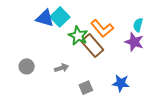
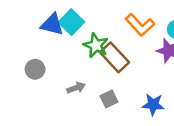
orange L-shape: (102, 28) -> (140, 25), moved
gray circle: (27, 66) -> (35, 69), moved
gray square: (86, 88) -> (109, 99), moved

